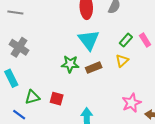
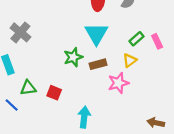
green star: (70, 64) -> (73, 57), turned -30
pink star: (132, 103) -> (118, 83), moved

